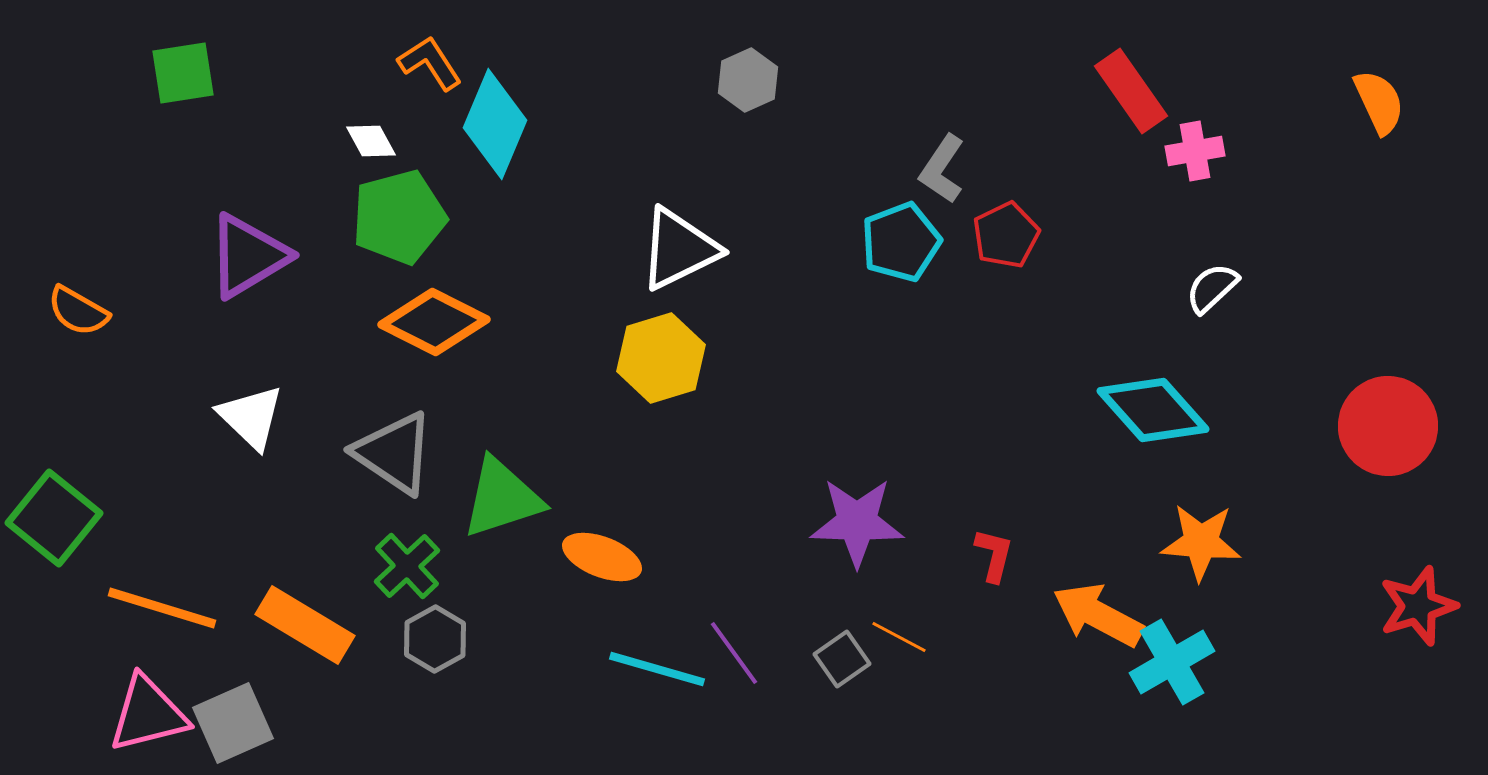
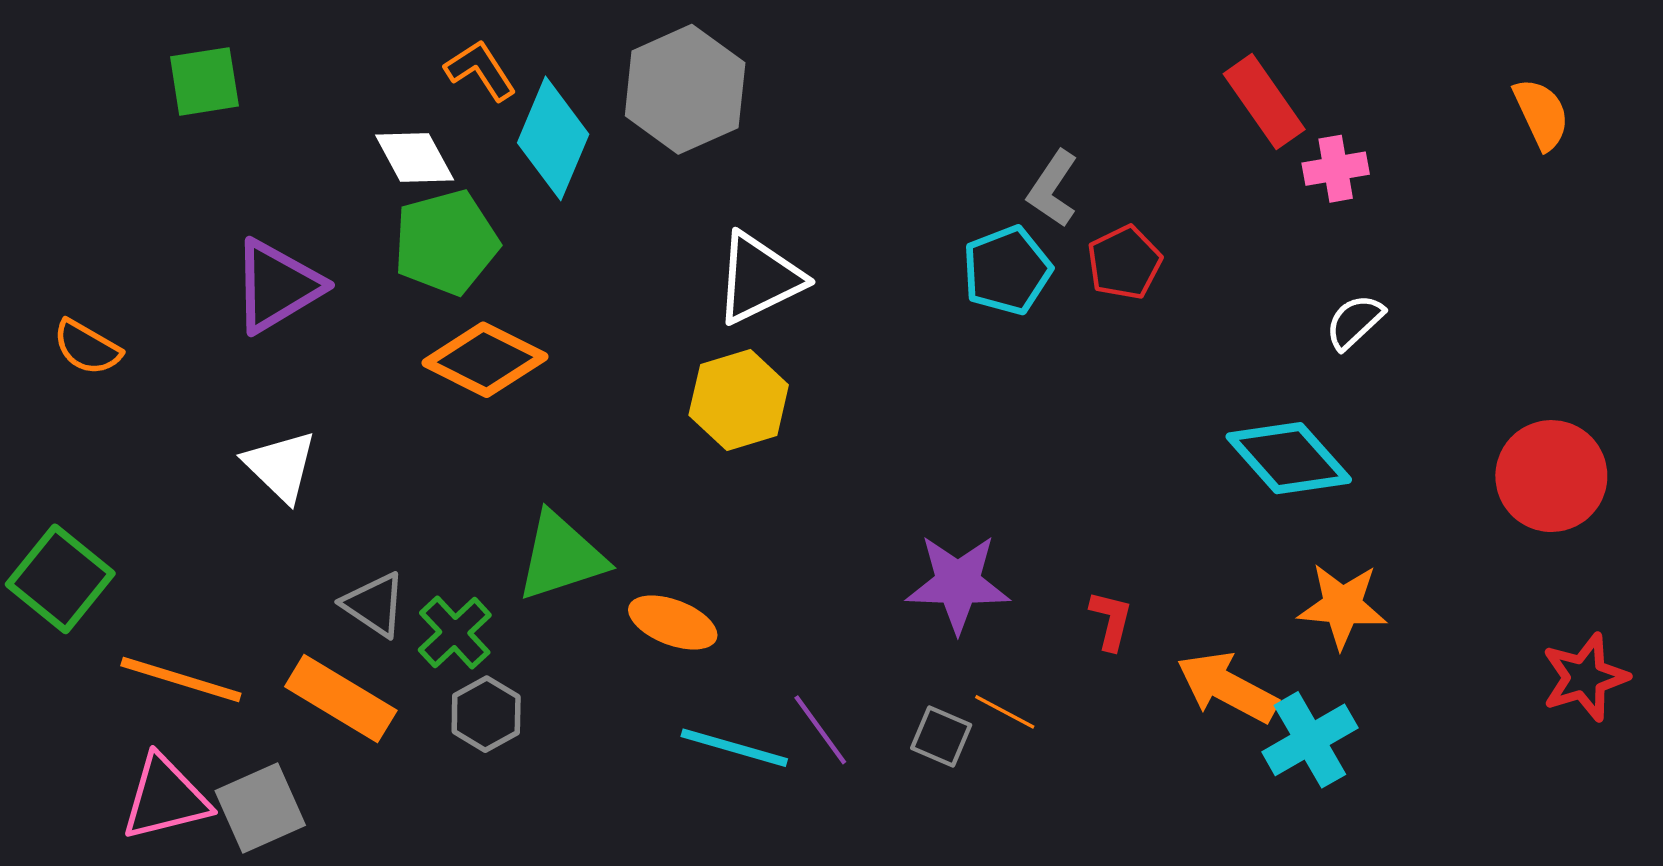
gray hexagon: (748, 80) -> (685, 89), moved, size x1.8
white diamond: (371, 141) -> (415, 157), size x1.4
gray triangle: (394, 453) -> (374, 605), moved, size x0.7
gray square: (842, 659) -> (941, 736), turned -32

